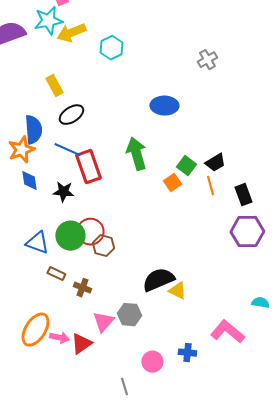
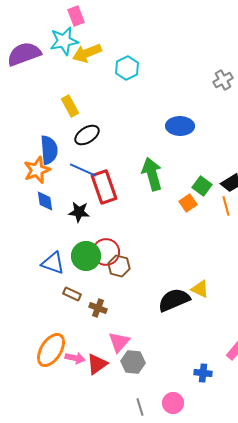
yellow triangle: (177, 291) -> (200, 289), moved
gray hexagon: (129, 315) -> (133, 362), moved
pink circle: (152, 362) -> (173, 403), moved

